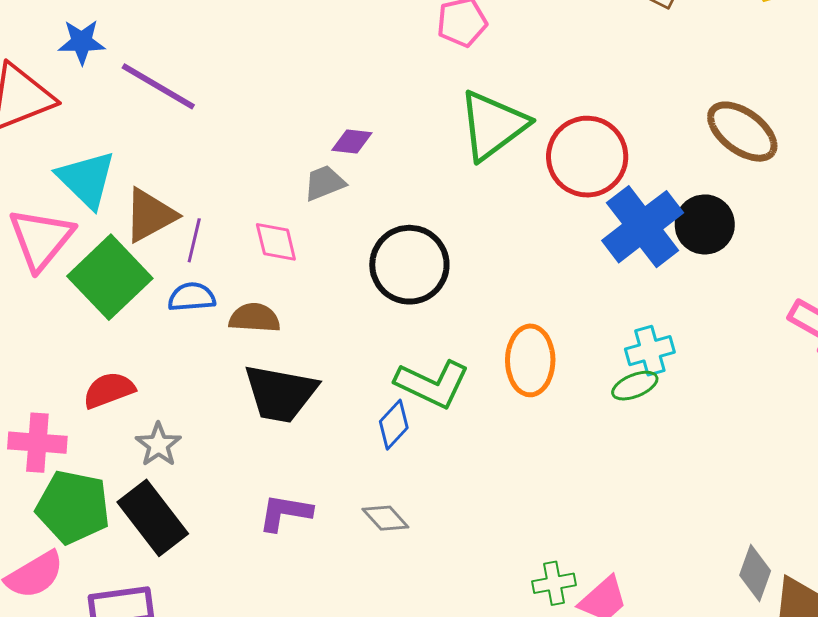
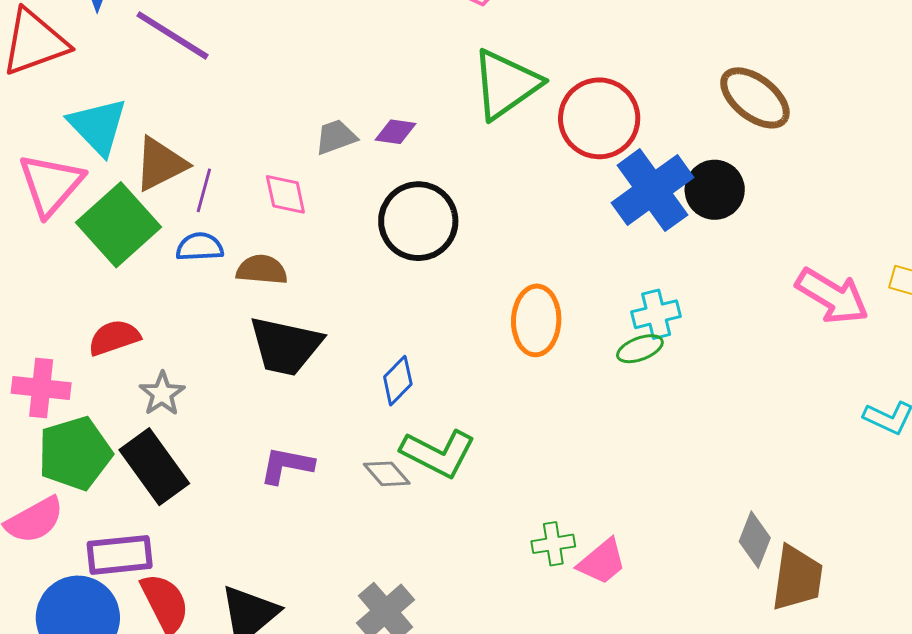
purple diamond: (352, 141) -> (396, 132), moved
green L-shape: (432, 384) -> (438, 453), moved
green pentagon: (73, 507) -> (75, 453), turned -30

